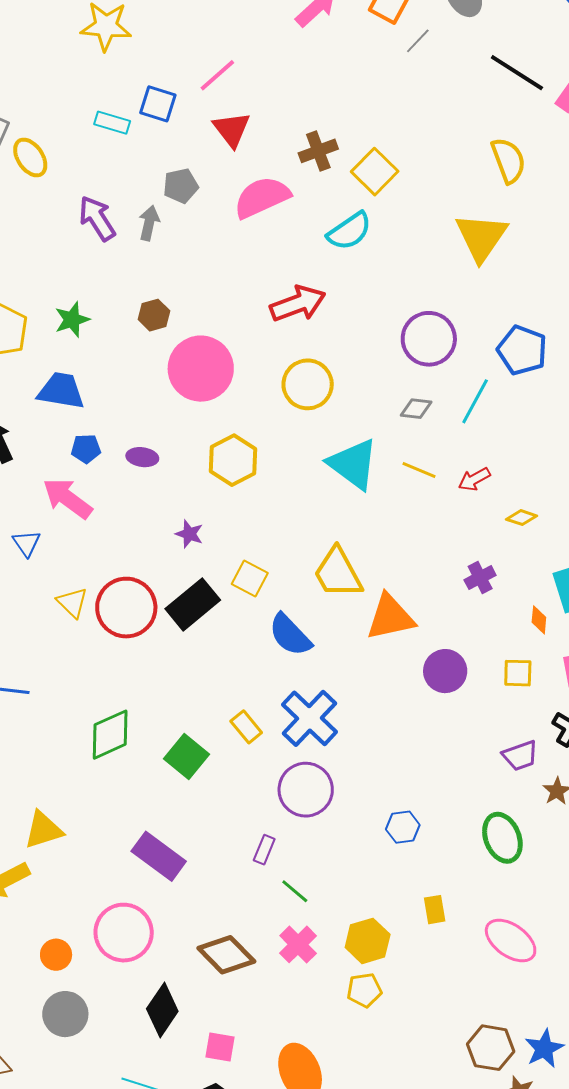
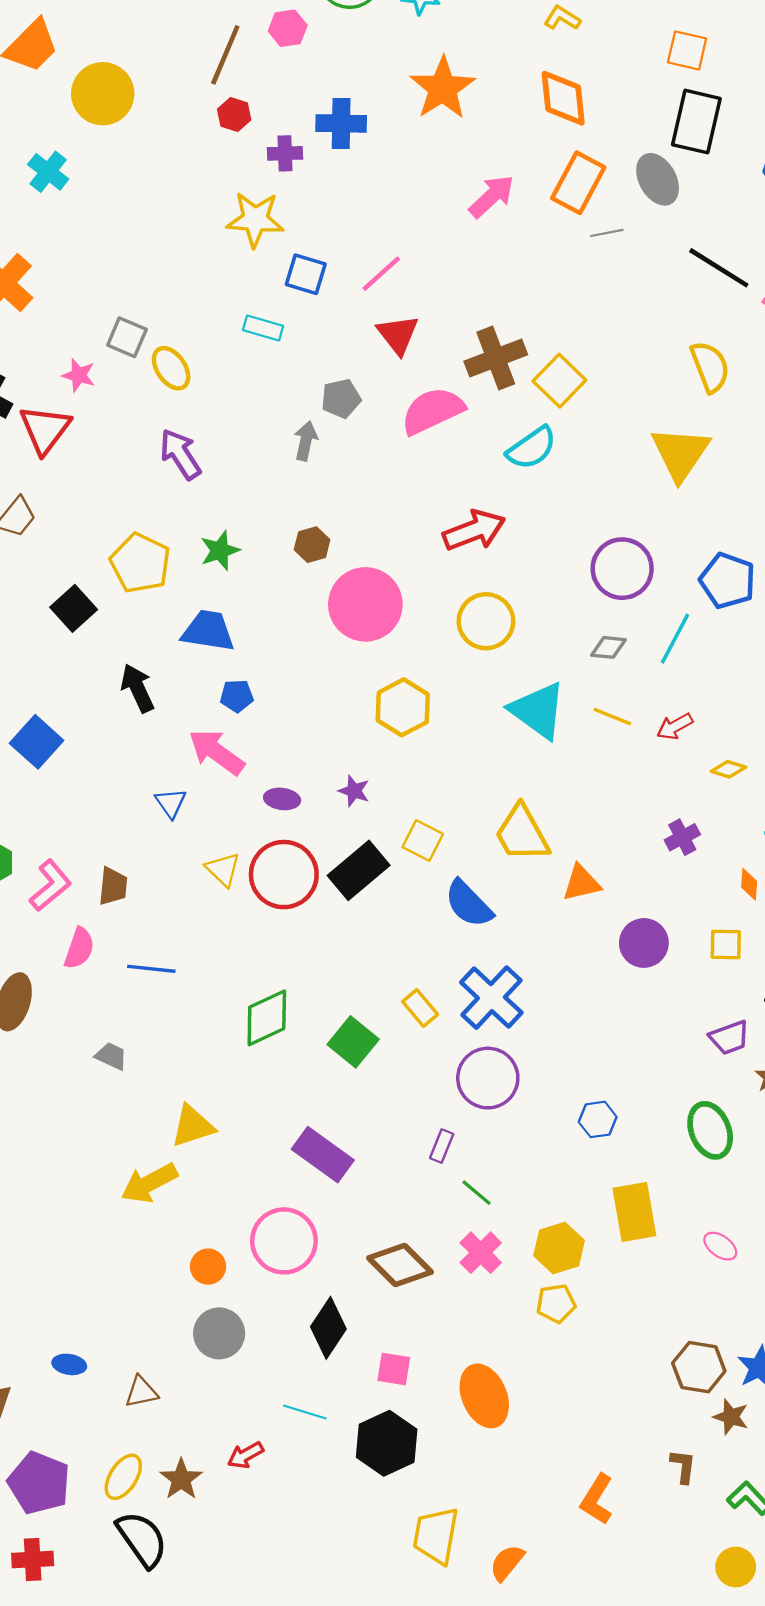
gray line: (418, 41) -> (607, 233), turned 36
blue square: (158, 104) -> (306, 274), moved
brown cross: (318, 151) -> (496, 358), size x1.4
purple arrow: (97, 218) -> (180, 454), moved
purple ellipse: (142, 457) -> (282, 799), moved
orange triangle: (390, 617) -> (582, 883), size x0.7
yellow rectangle: (435, 910) -> (634, 1212), size x1.8
pink ellipse: (511, 941) -> (720, 1246), size x0.6

